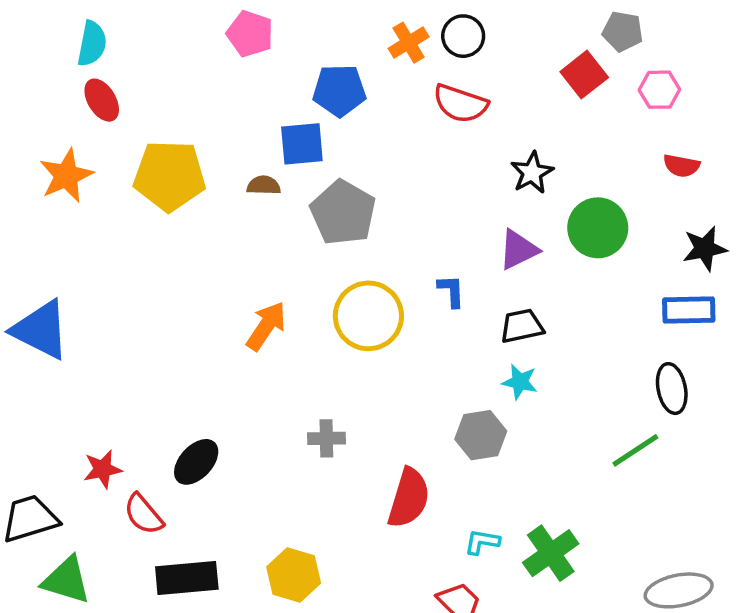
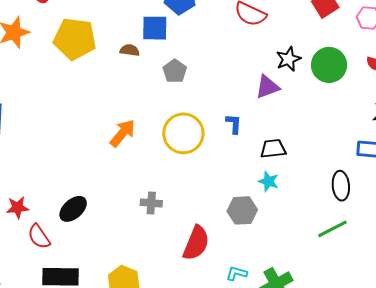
gray pentagon: (343, 213) -> (175, 71), size x0.6
green circle: (598, 228) -> (329, 65), moved
purple triangle: (518, 250) -> (267, 87), moved
black ellipse: (672, 389) -> (341, 186), moved

